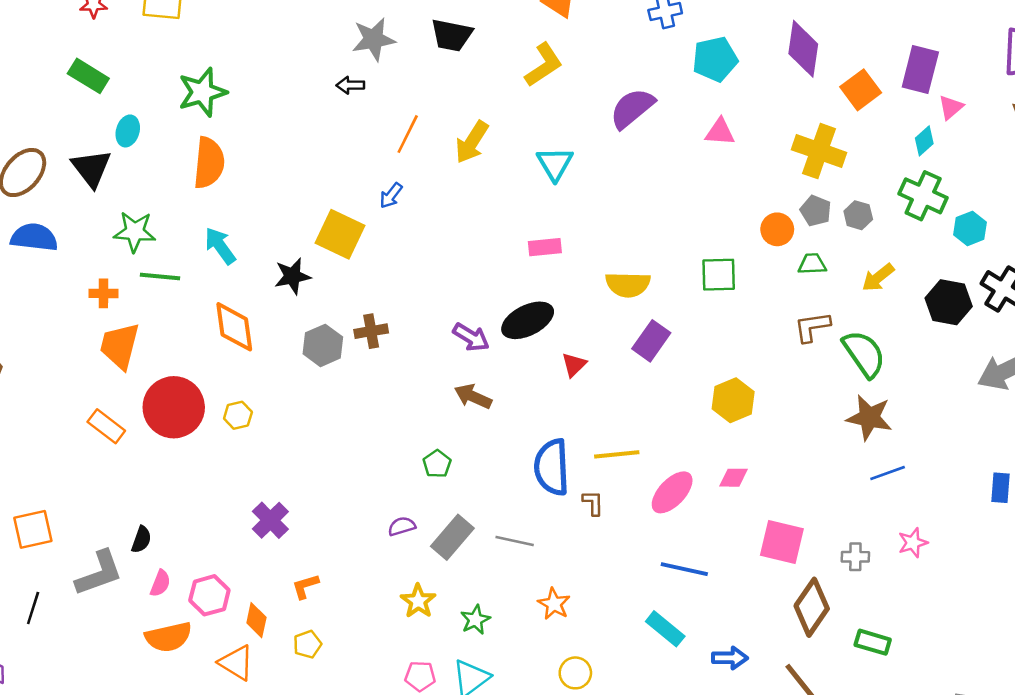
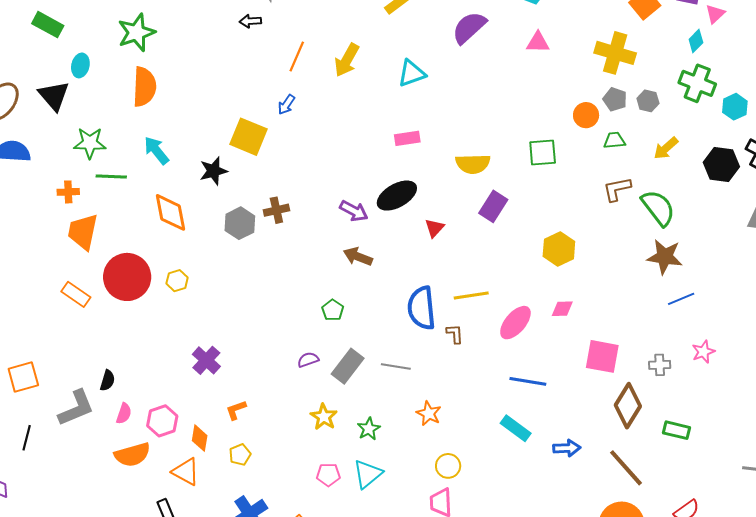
cyan triangle: (555, 164) -> (412, 73), turned 44

